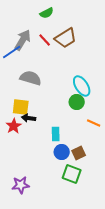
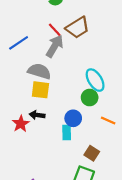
gray arrow: (23, 40) -> (55, 46), moved
yellow square: (21, 107) -> (40, 90), moved
blue circle: (62, 152) -> (73, 118), moved
brown square: (79, 153) -> (92, 153), turned -32

